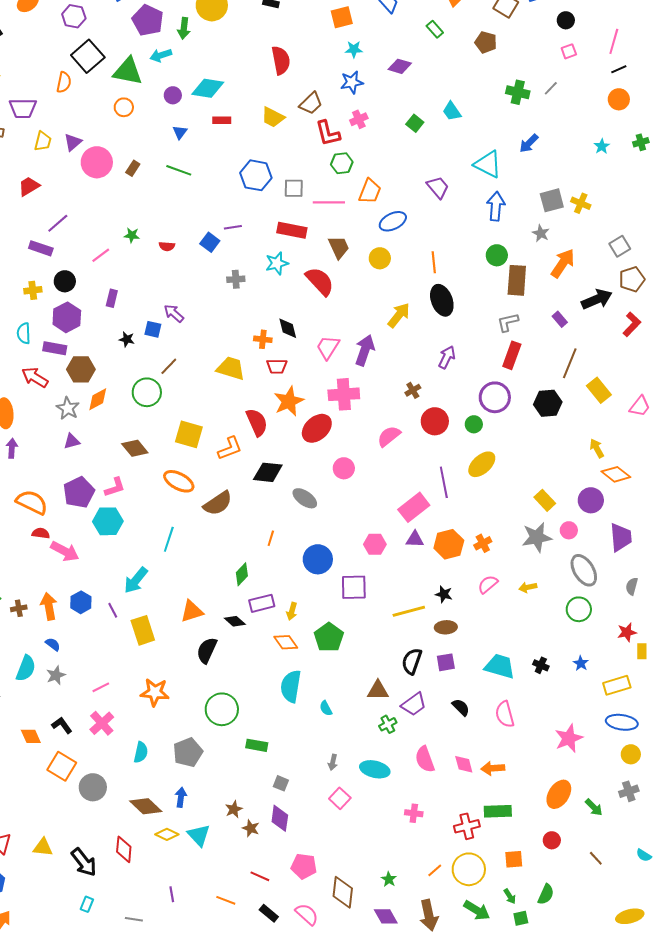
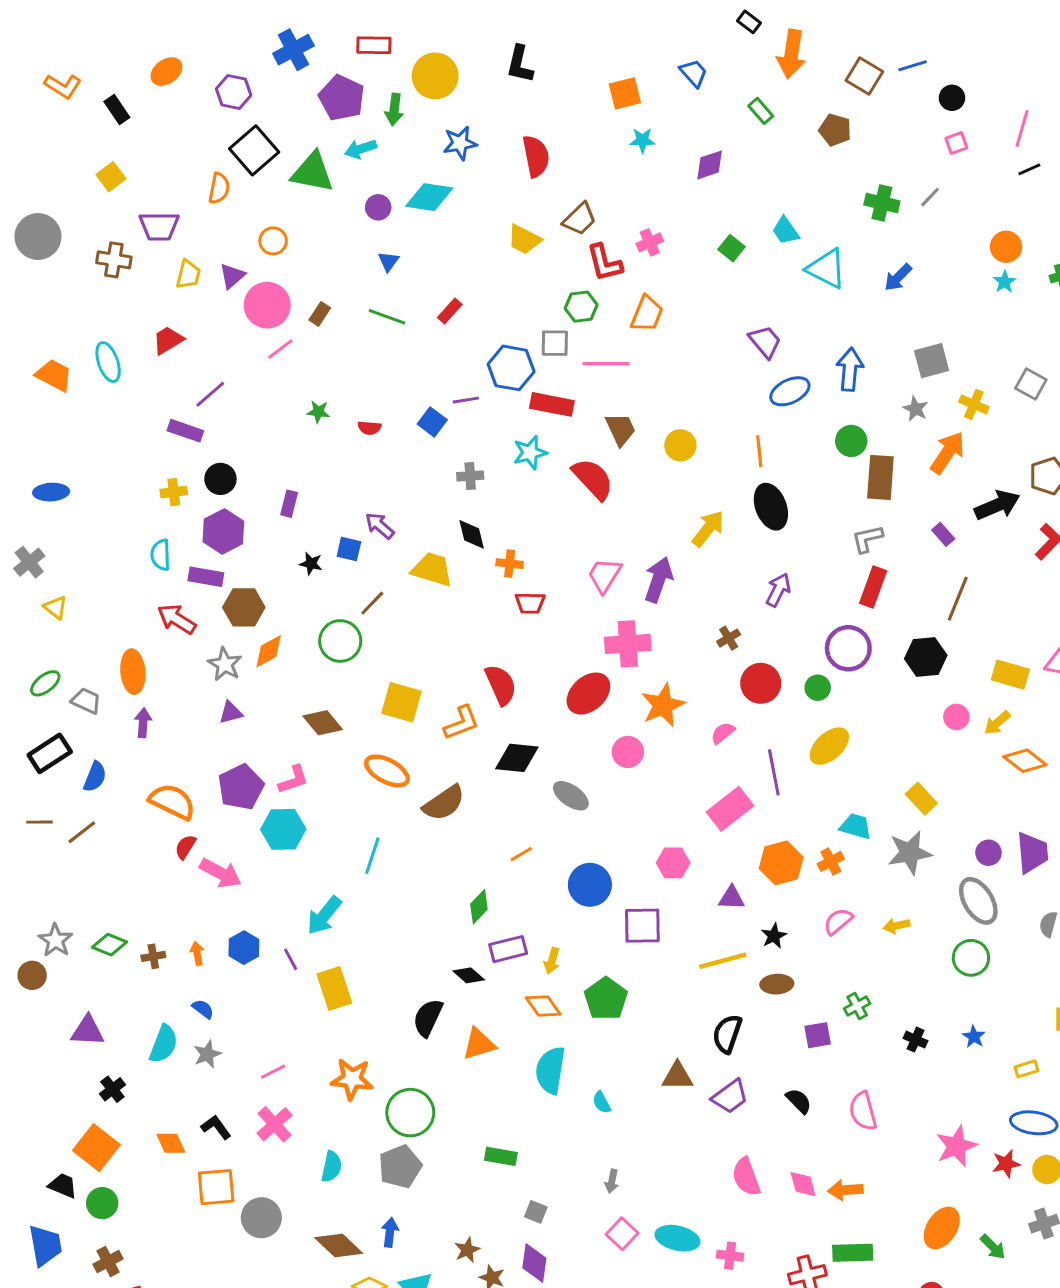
purple diamond: (400, 66) -> (710, 165), turned -35
blue star: (352, 82) -> (460, 143), moved
orange circle: (619, 99) -> (1006, 247), moved
orange circle: (124, 107) -> (273, 241), moved
red rectangle: (222, 120) -> (450, 311), moved, turned -48
green hexagon: (342, 163) -> (581, 307), moved
cyan triangle: (488, 164) -> (826, 269), moved
blue hexagon: (256, 175) -> (511, 368), moved
orange trapezoid: (370, 191) -> (647, 314), moved
yellow cross: (581, 203) -> (974, 404), moved
blue ellipse: (393, 221) -> (790, 391), moved
gray square: (620, 246) -> (1031, 384), moved, turned -30
pink line: (101, 255) -> (280, 349), moved
black diamond: (288, 328) -> (472, 534), moved
yellow trapezoid: (231, 368) -> (432, 569), moved
yellow rectangle: (599, 390) -> (1010, 675), moved, turned -35
orange star: (289, 401) -> (663, 705), moved
pink semicircle: (389, 436) -> (723, 733), moved, size x0.7
yellow arrow: (597, 448) -> (997, 723), turned -102
purple circle: (591, 500) -> (988, 853), moved, size x0.7
pink circle: (569, 530) -> (956, 717), moved
red semicircle: (41, 533) -> (185, 847), turned -66
orange line: (271, 538) -> (521, 854), turned 42
purple triangle: (415, 539) -> (732, 898), moved
black star: (444, 594) -> (774, 936), turned 30
orange arrow: (49, 606) -> (197, 953), size x0.6
orange triangle: (192, 611) -> (479, 1044), moved
red star: (627, 632) -> (1006, 1164), moved
purple square: (446, 662) -> (818, 1035), moved
cyan trapezoid: (500, 666) -> (856, 826), moved, size x0.7
yellow rectangle: (617, 685) -> (1026, 1069), size x0.6
green circle: (222, 709) -> (410, 1113), moved
green cross: (388, 724) -> (857, 1006), moved
orange square: (62, 766) -> (216, 1187), turned -36
cyan ellipse: (375, 769) -> (677, 1238), moved

